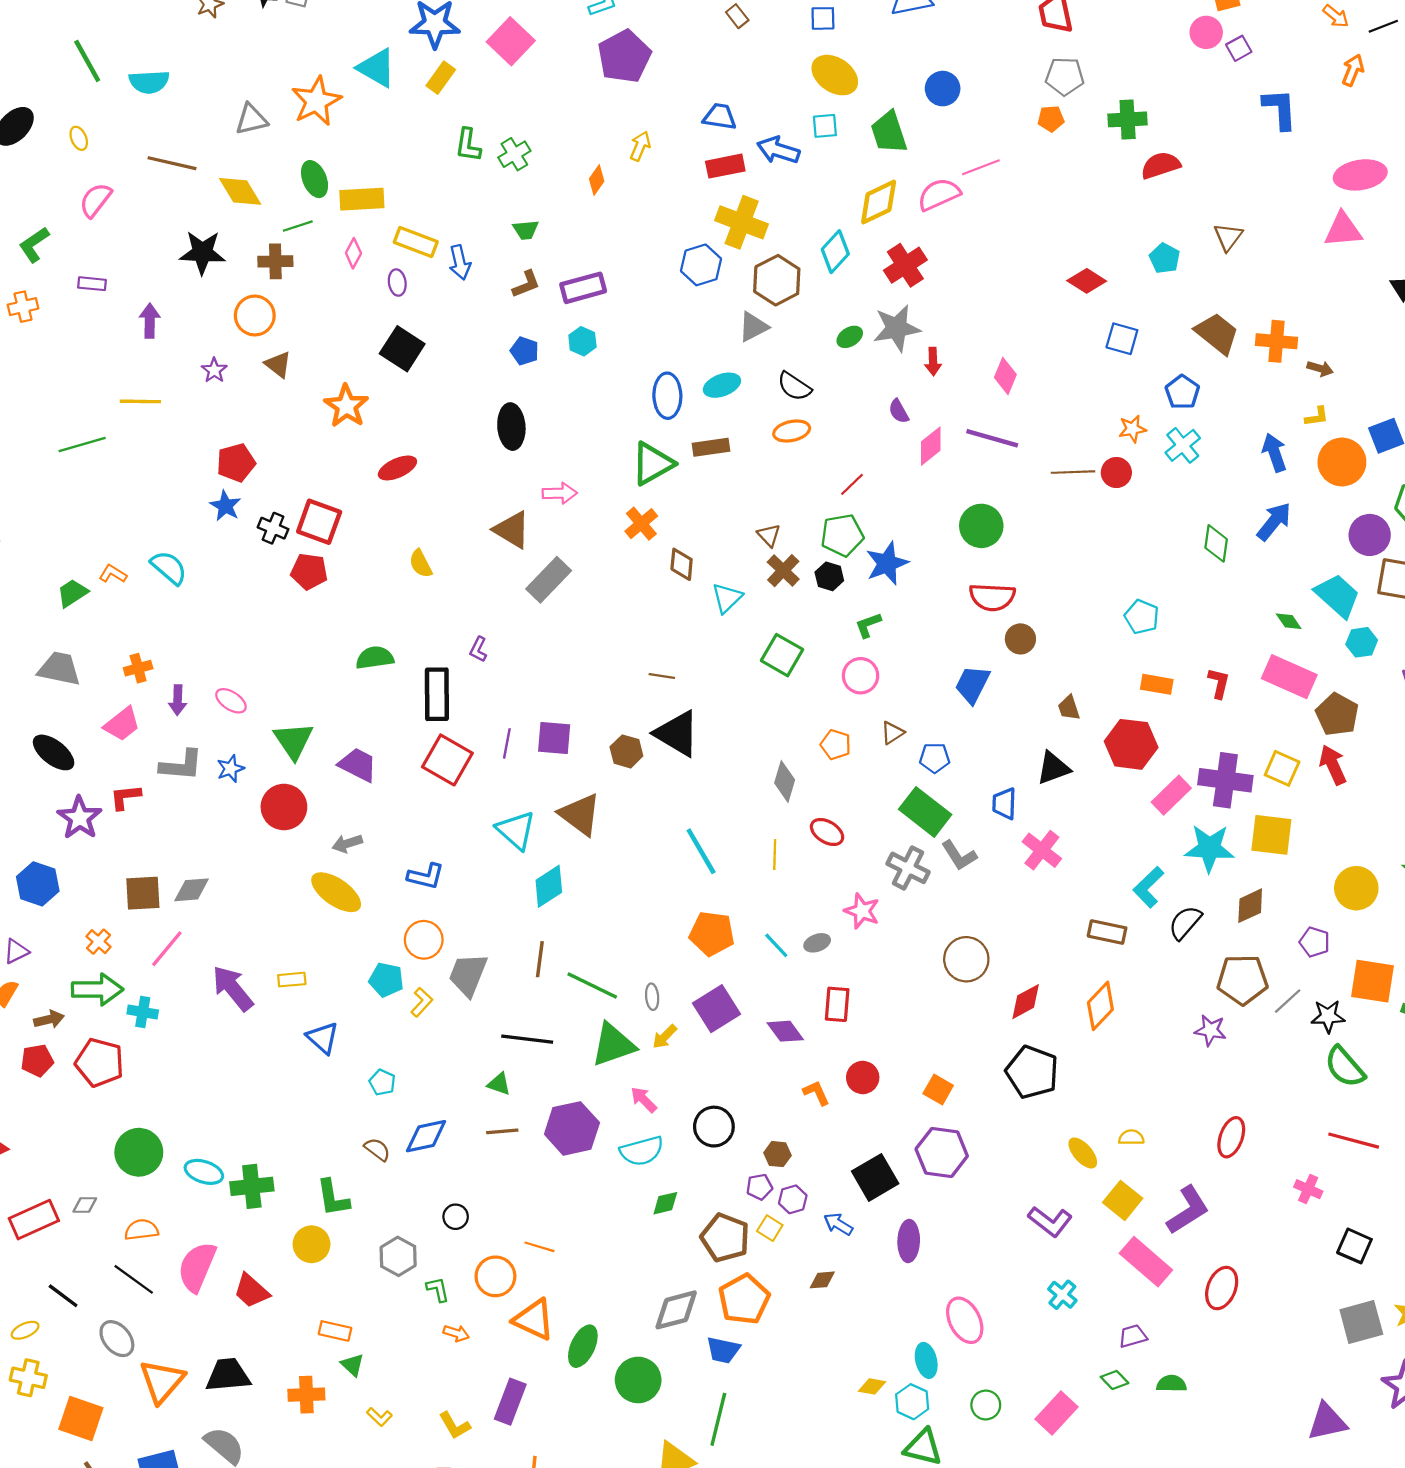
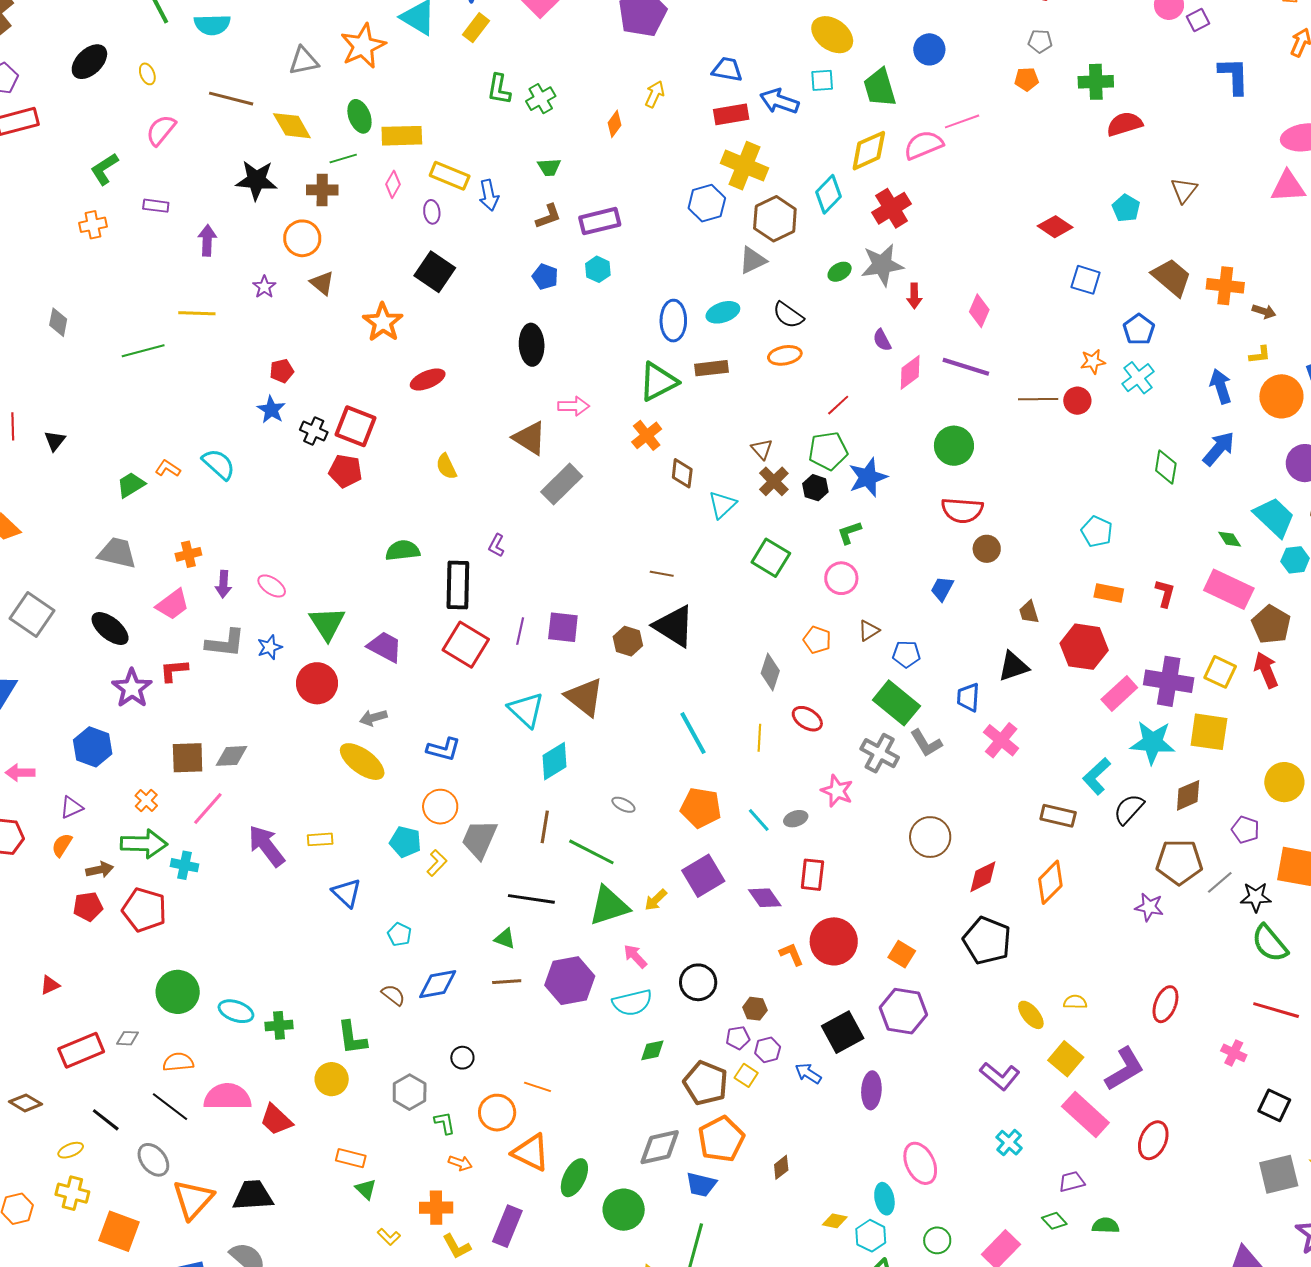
gray pentagon: (1065, 76) -> (1040, 41), size x0.7
red pentagon: (236, 463) -> (282, 371), size x0.7
blue trapezoid: (972, 684) -> (942, 589), size x0.7
gray ellipse: (652, 997) -> (623, 805), moved, turned -60
red circle: (863, 1077) -> (834, 941), size x1.6
green cross: (252, 1186) -> (279, 1025), size x0.7
pink semicircle: (197, 1267) -> (228, 1097), turned 66
brown diamond: (822, 1280) -> (781, 1167), moved, turned -35
orange cross: (306, 1395) -> (436, 1208), moved

